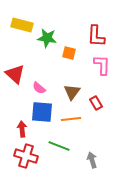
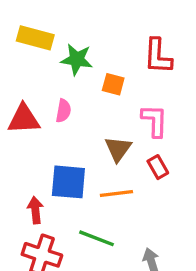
pink L-shape: (102, 65) -> (155, 121), moved
red triangle: (15, 74) -> (24, 119), turned -45
pink semicircle: (39, 88) -> (63, 111), moved, turned -120

